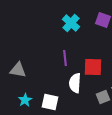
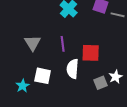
gray triangle: (18, 70) -> (33, 43), moved, turned 48
white square: (50, 102) -> (43, 76), moved

